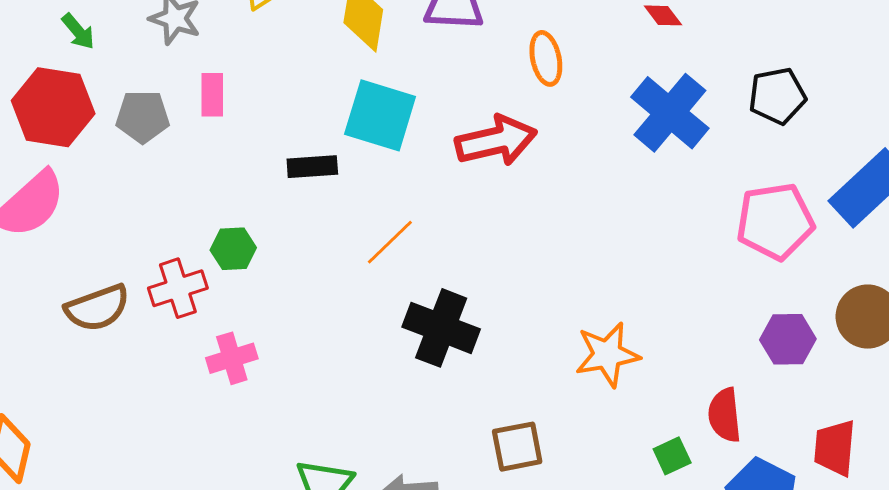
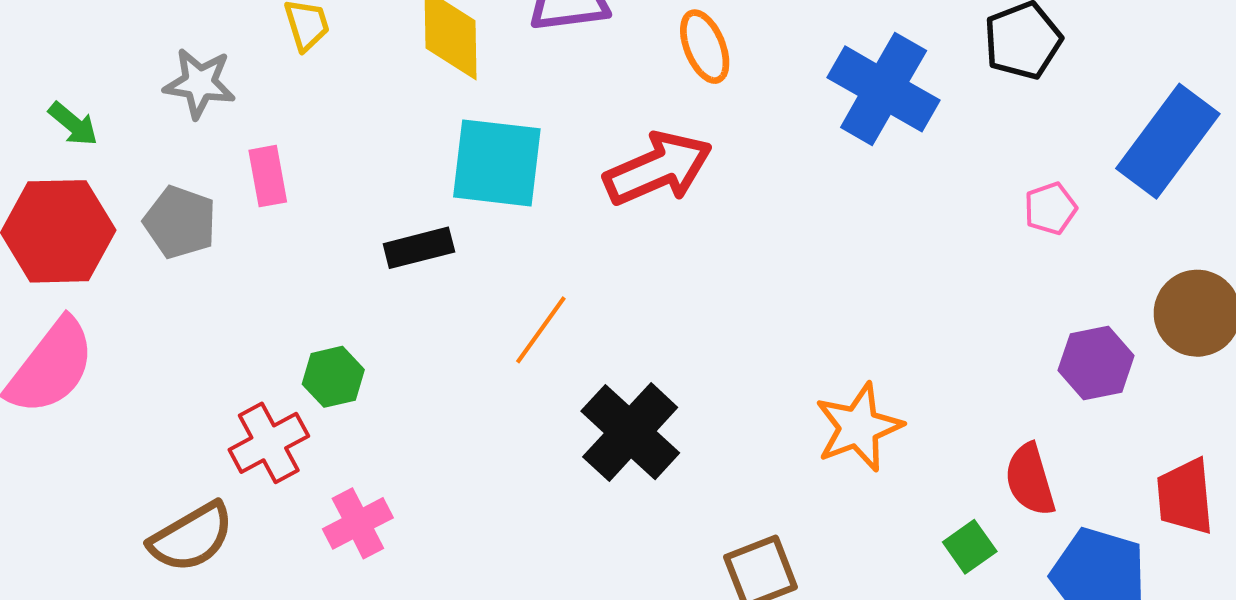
gray pentagon: (143, 117) -> (180, 222), turned 30
pink pentagon: (775, 221) -> (1050, 208), size x0.5
brown semicircle: (97, 308) -> (191, 537), moved
black cross: (441, 328) -> (630, 432), turned 32

